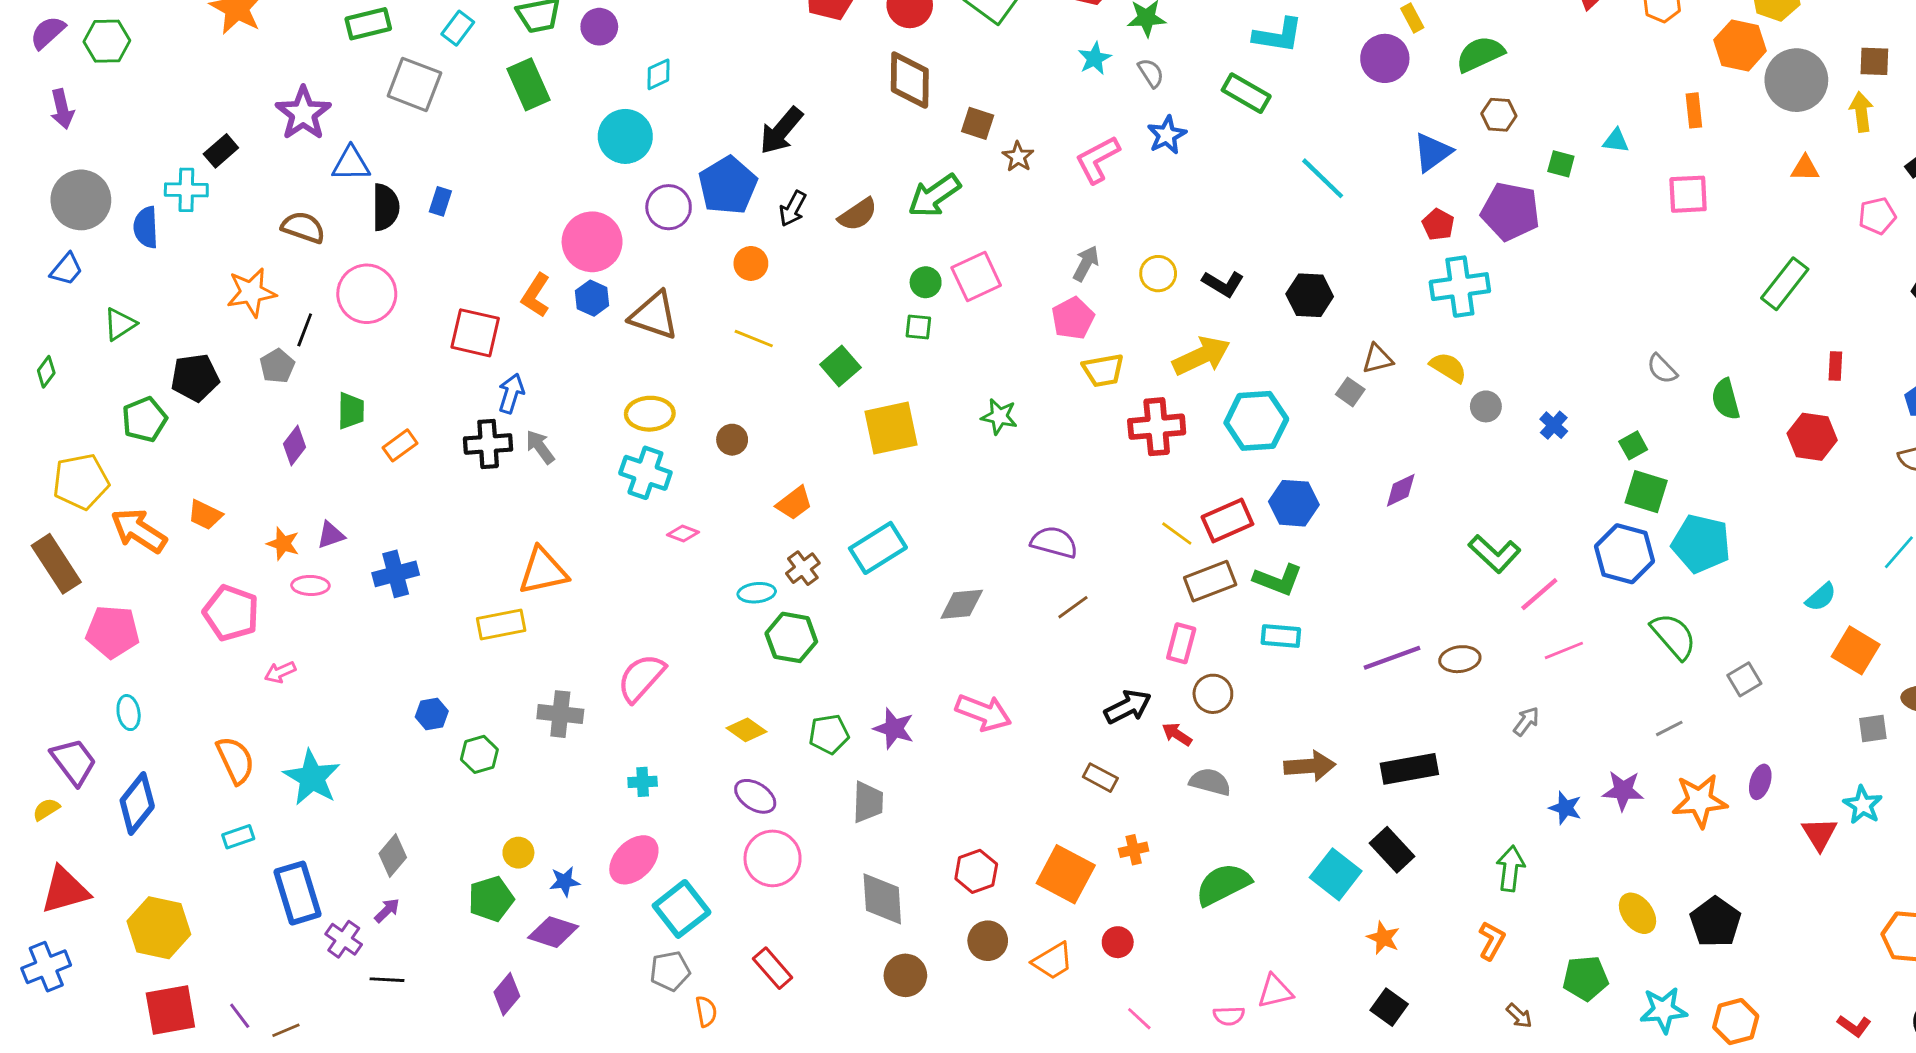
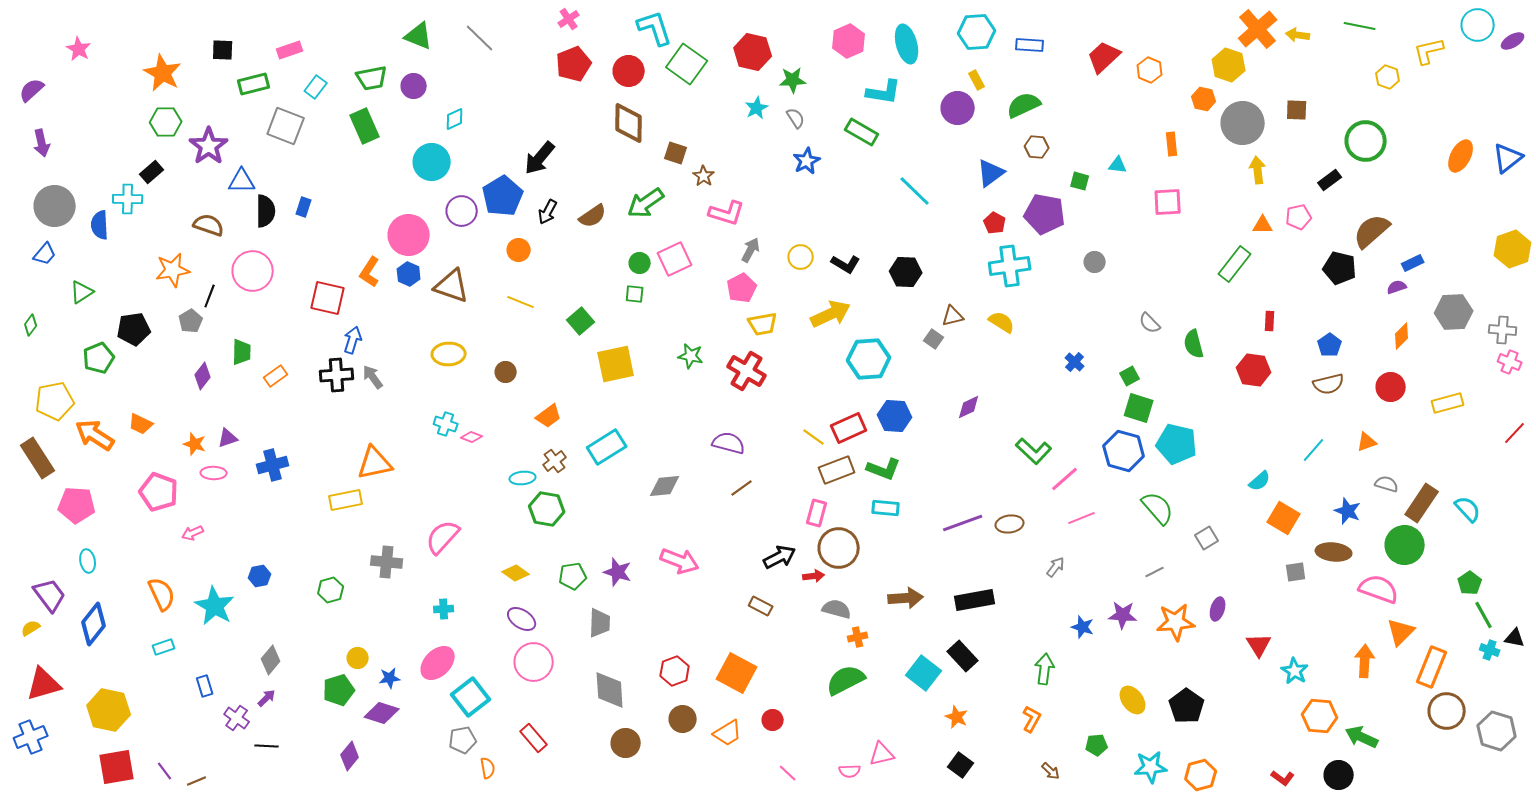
green hexagon: (107, 41) -> (166, 122), moved
orange hexagon: (1740, 45) -> (1204, 99), size x0.7
yellow arrow: (1861, 112) -> (1258, 170), moved
pink L-shape: (1097, 160) -> (727, 213), moved, turned -135
orange triangle: (1805, 168) -> (1263, 225), moved
gray circle: (1486, 406) -> (1095, 262), moved
red cross: (1157, 427) -> (747, 371), moved, turned 36
cyan cross: (645, 473) -> (446, 424), moved, size x0.7
brown circle: (1213, 694) -> (839, 548), size x1.5
blue hexagon: (432, 714) -> (260, 576), moved
red arrow: (1177, 734) -> (814, 576), turned 140
cyan star: (1863, 805) -> (1295, 671), moved
orange cross: (1134, 850) -> (858, 637), moved
blue rectangle: (297, 893) -> (205, 686), size x0.5
green pentagon: (1586, 978) -> (1097, 745), size x0.7

